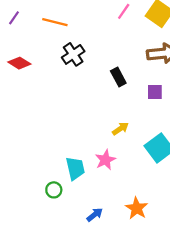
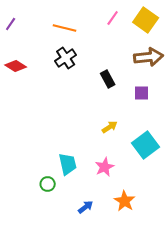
orange line: (55, 22) -> (65, 28), moved
pink star: (105, 160) -> (105, 167), moved

